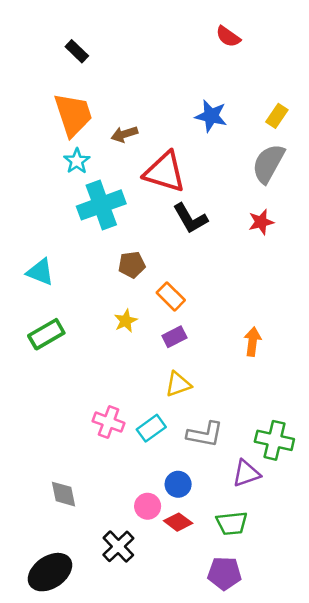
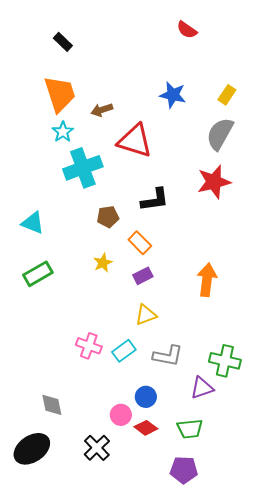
black L-shape: (190, 218) -> (155, 200), moved, turned -68
red star: (261, 222) -> (214, 182), size x1.6
orange arrow: (252, 342) -> (207, 280), size x1.4
black ellipse: (50, 572) -> (32, 449), moved

